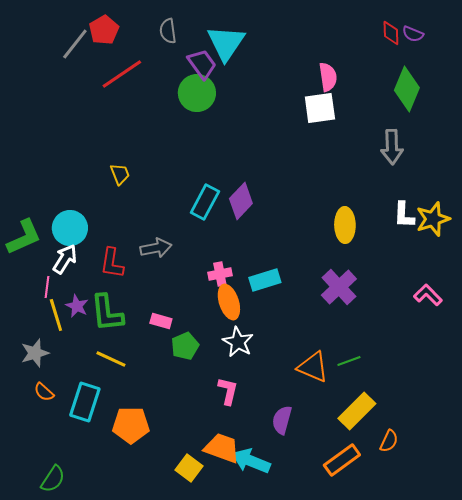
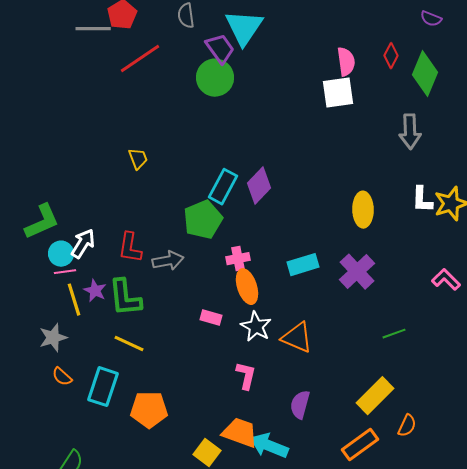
red diamond: (391, 33) -> (391, 56), moved, turned 30
gray line: (75, 44) -> (93, 29), turned 52
cyan circle: (70, 228) -> (61, 254), moved, size x0.7
gray arrow: (156, 248) -> (168, 261), moved
cyan rectangle: (265, 280) -> (303, 265), moved
pink line: (47, 287) -> (65, 272), turned 75
pink rectangle: (161, 321) -> (211, 318), moved
green pentagon: (185, 346) -> (203, 220), moved, size x1.4
green line: (349, 361) -> (394, 334), moved
orange triangle: (313, 367) -> (297, 338), moved

